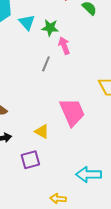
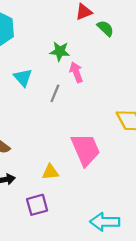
cyan triangle: (27, 22) -> (23, 78), moved
yellow triangle: (42, 131) -> (50, 172), turned -35

